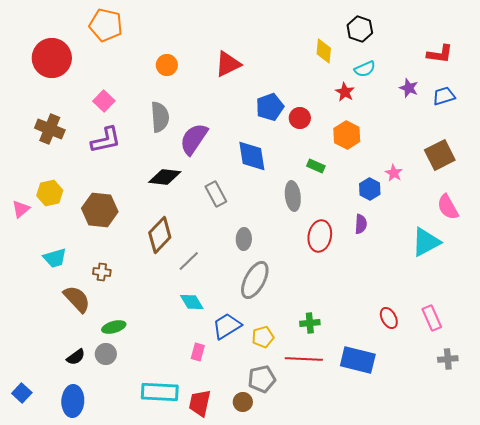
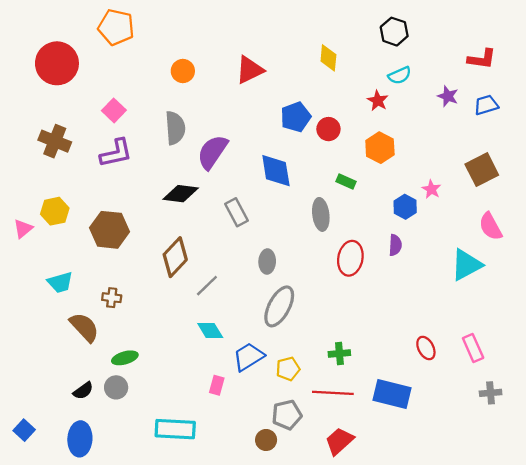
yellow diamond: (324, 51) -> (328, 58), moved
red trapezoid: (200, 403) -> (339, 441), moved, turned 36

